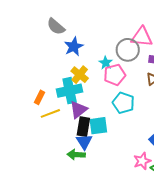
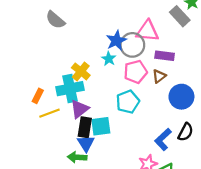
blue star: (74, 47) -> (116, 41), moved
pink pentagon: (115, 75) -> (135, 72), moved
cyan pentagon: (123, 103) -> (128, 102), turned 30

